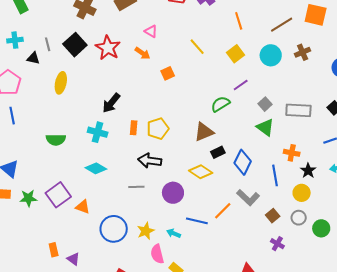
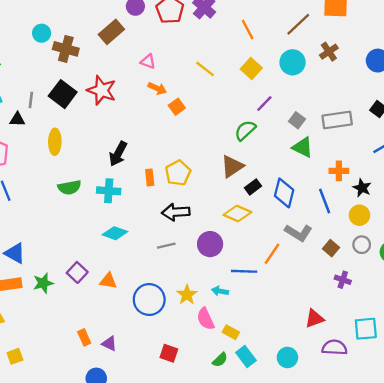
gray line: (48, 44) -> (31, 100), turned 32
orange arrow: (142, 53) -> (157, 88), moved
green semicircle: (56, 140) -> (69, 187), moved
purple square: (58, 195) -> (77, 272), size x0.7

